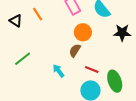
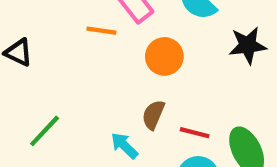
orange line: (38, 14) -> (101, 31), moved, turned -40
brown semicircle: (75, 50) -> (153, 115), moved

